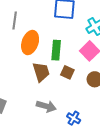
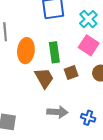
brown square: (67, 72) -> (71, 72), turned -32

